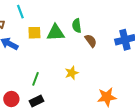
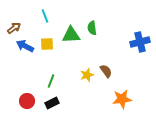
cyan line: (20, 12) -> (45, 16), moved
yellow square: (34, 33) -> (47, 44), moved
brown semicircle: (91, 41) -> (106, 71), moved

